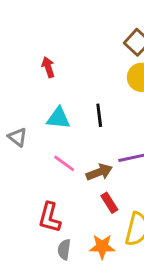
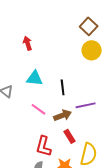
black line: (99, 115) -> (63, 87), moved
red L-shape: (50, 217) -> (44, 146), moved

